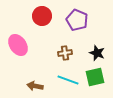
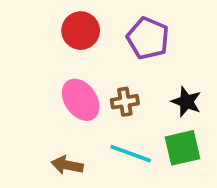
pink ellipse: (18, 45) -> (81, 100), moved

